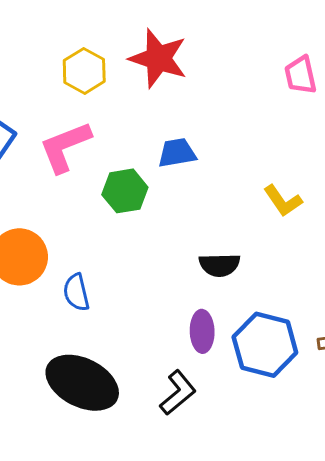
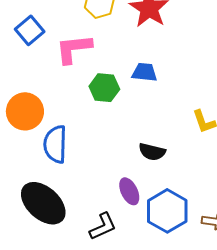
blue semicircle: (76, 292) -> (55, 144), size x1.5
purple ellipse: (202, 331) -> (129, 191), turned -40

